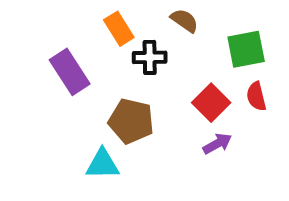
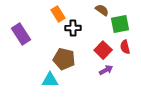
brown semicircle: (185, 20) -> (102, 10), moved
purple rectangle: (70, 72) -> (21, 34), moved

